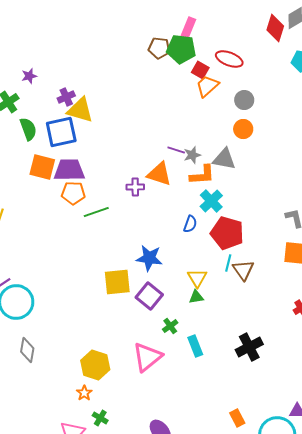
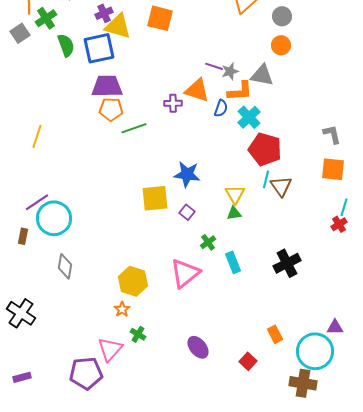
orange square: (42, 167) -> (160, 18), moved
blue semicircle: (190, 224) -> (221, 108), moved
purple square: (149, 296) -> (187, 212), size x0.6

